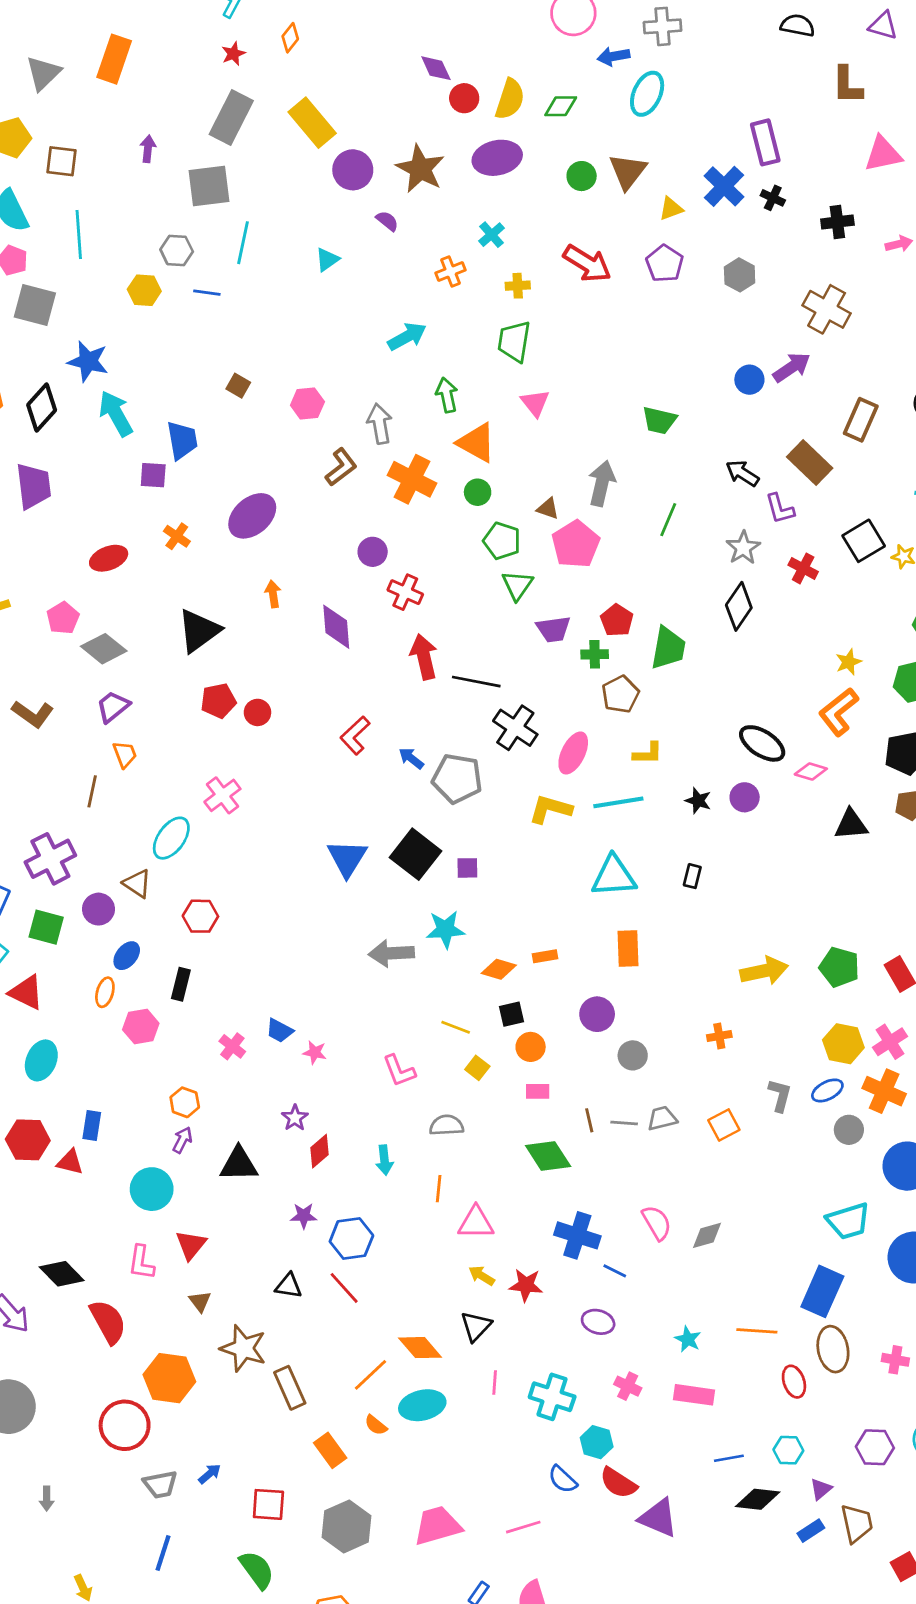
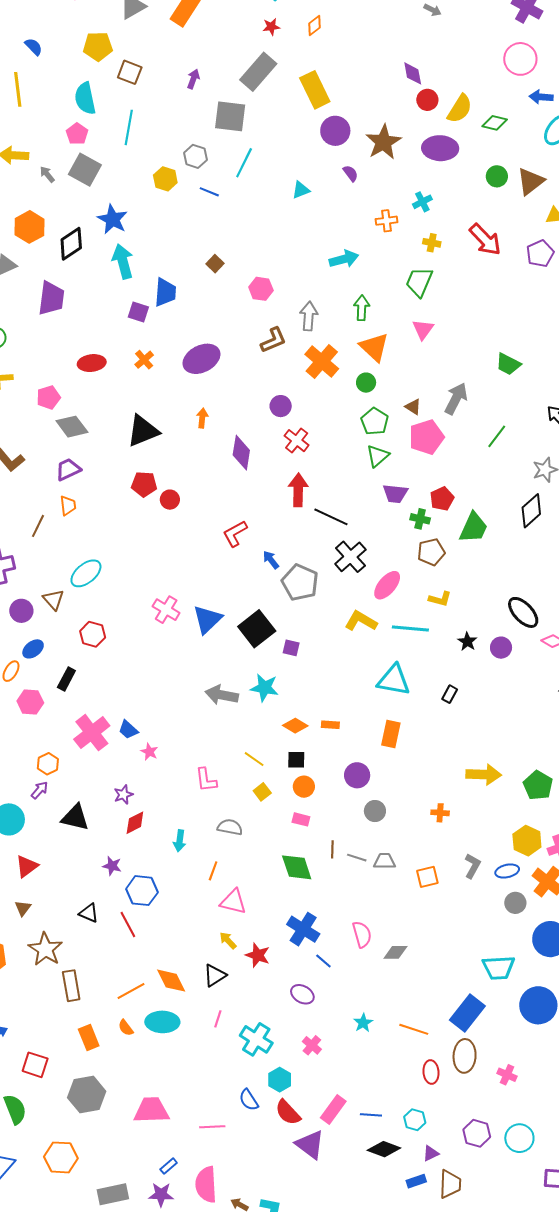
pink cross: (222, 795) -> (166, 610), moved, turned -36
pink cross: (232, 1046) -> (92, 733), size x1.8
pink rectangle: (694, 1395) -> (333, 1109), moved, turned -76

